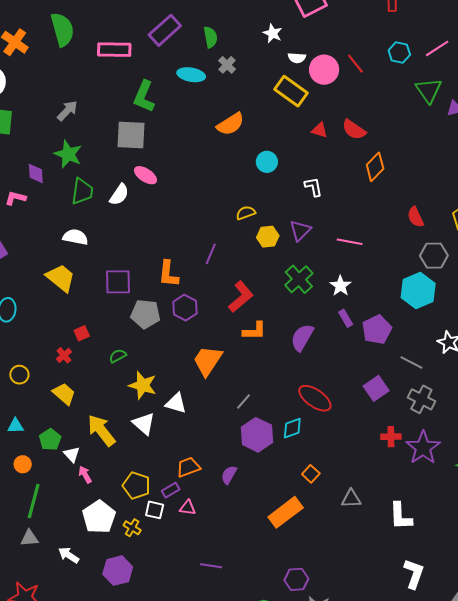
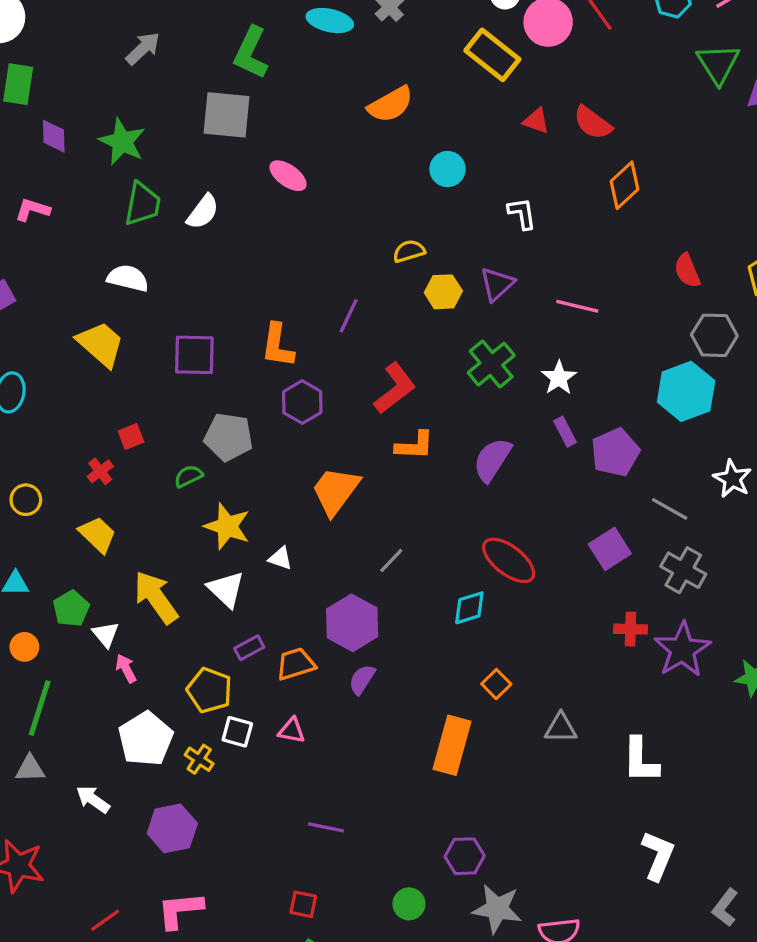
gray arrow: (67, 111) -> (143, 48), moved
purple diamond: (36, 174) -> (54, 136), moved
pink ellipse: (145, 175) -> (288, 176), moved
gray pentagon: (145, 314) -> (229, 437), moved
white triangle: (176, 403) -> (280, 558), size x0.7
purple hexagon: (257, 435) -> (352, 623), moved
purple rectangle: (171, 490) -> (249, 648), moved
orange rectangle: (286, 512) -> (452, 745), turned -40

